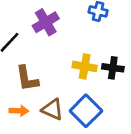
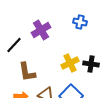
yellow cross: (85, 66) -> (70, 63), turned -36

